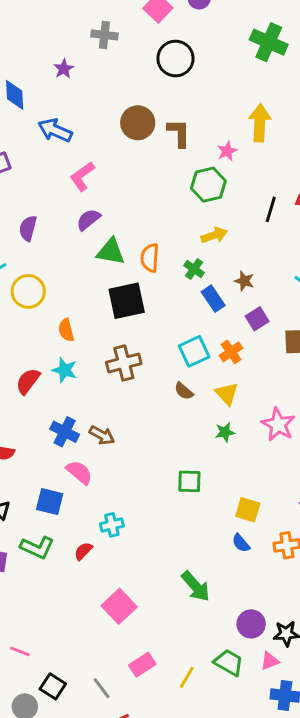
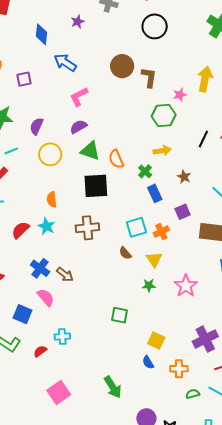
orange semicircle: (150, 258) -> (116, 159), turned -36
brown star: (244, 281) -> (184, 177), moved
yellow circle: (28, 291) -> (50, 154), moved

